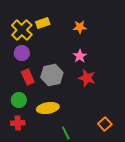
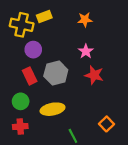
yellow cross: (22, 30) -> (22, 25), turned -30
purple circle: (22, 53) -> (33, 50), moved
orange square: (105, 124) -> (107, 124), moved

